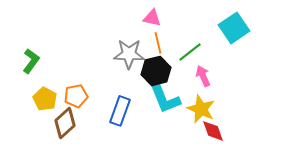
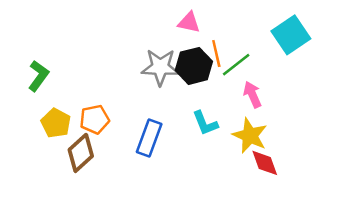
orange line: (158, 43) -> (216, 53), moved
black hexagon: (156, 71) -> (194, 66), moved
cyan L-shape: (165, 99) -> (205, 123), size x0.7

